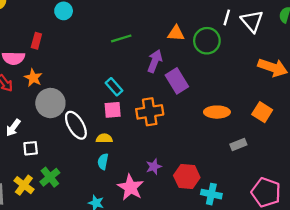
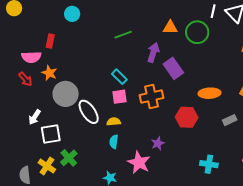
white square: (31, 148) -> (51, 134), size x1.5
red hexagon: (187, 177) -> (187, 117), moved

